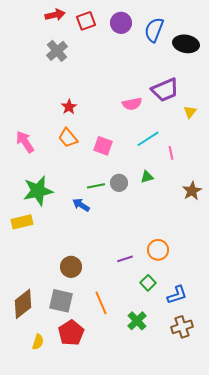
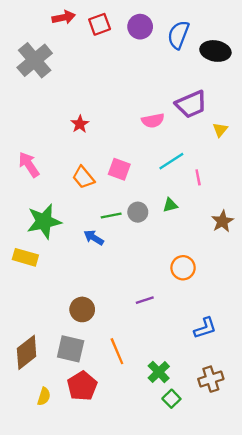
gray cross: (57, 51) -> (35, 60), moved, size x1.4
orange trapezoid: (68, 138) -> (83, 177), moved
yellow rectangle: (22, 222) -> (25, 257), turned 30
orange circle: (158, 250) -> (183, 268), moved
green square: (148, 283) -> (171, 399), moved
blue L-shape: (177, 295) -> (205, 328), moved

